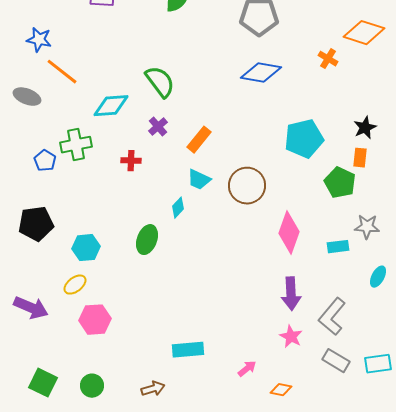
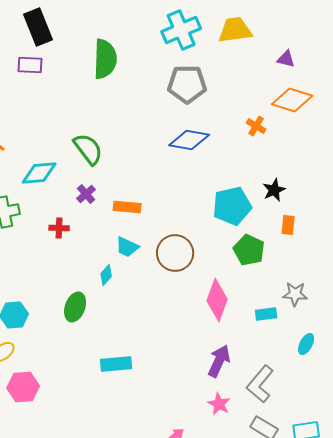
black star: (365, 128) -> (274, 190), moved
orange rectangle: (199, 140) -> (127, 207), turned 56
green pentagon: (340, 183) -> (249, 250), moved
purple arrow: (291, 294) -> (219, 361), turned -152
cyan rectangle: (188, 350) -> (116, 364), moved

